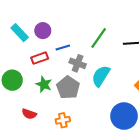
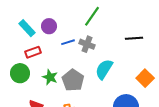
green line: (99, 38) -> (92, 16), moved
red rectangle: (40, 58) -> (33, 52), moved
gray cross: (78, 63) -> (87, 44), moved

